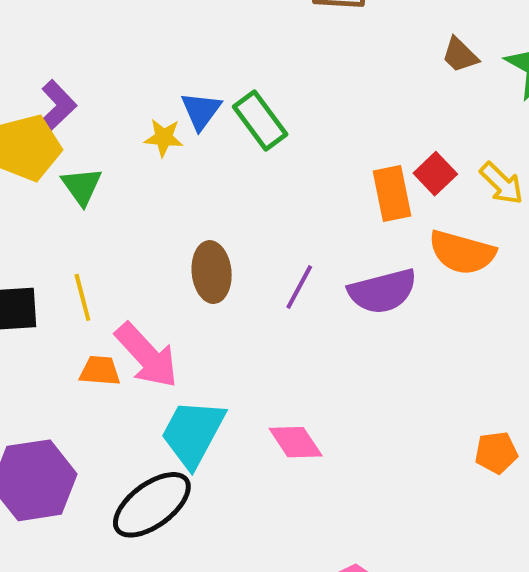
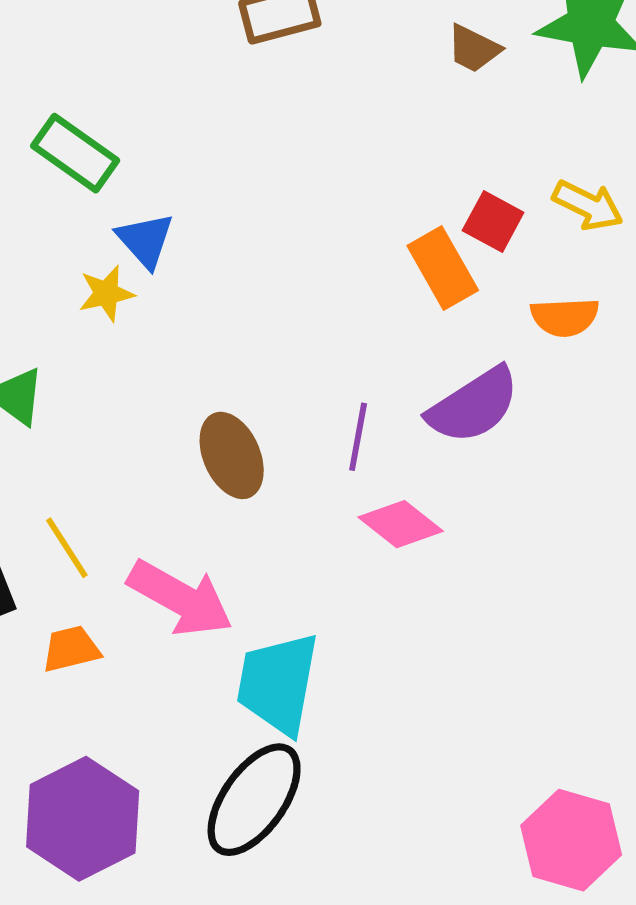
green rectangle: (260, 121) -> (75, 153), moved
orange semicircle: (462, 252) -> (565, 317), size x0.7
orange trapezoid: (100, 371) -> (71, 649), moved
pink diamond: (296, 442) -> (401, 524), moved

